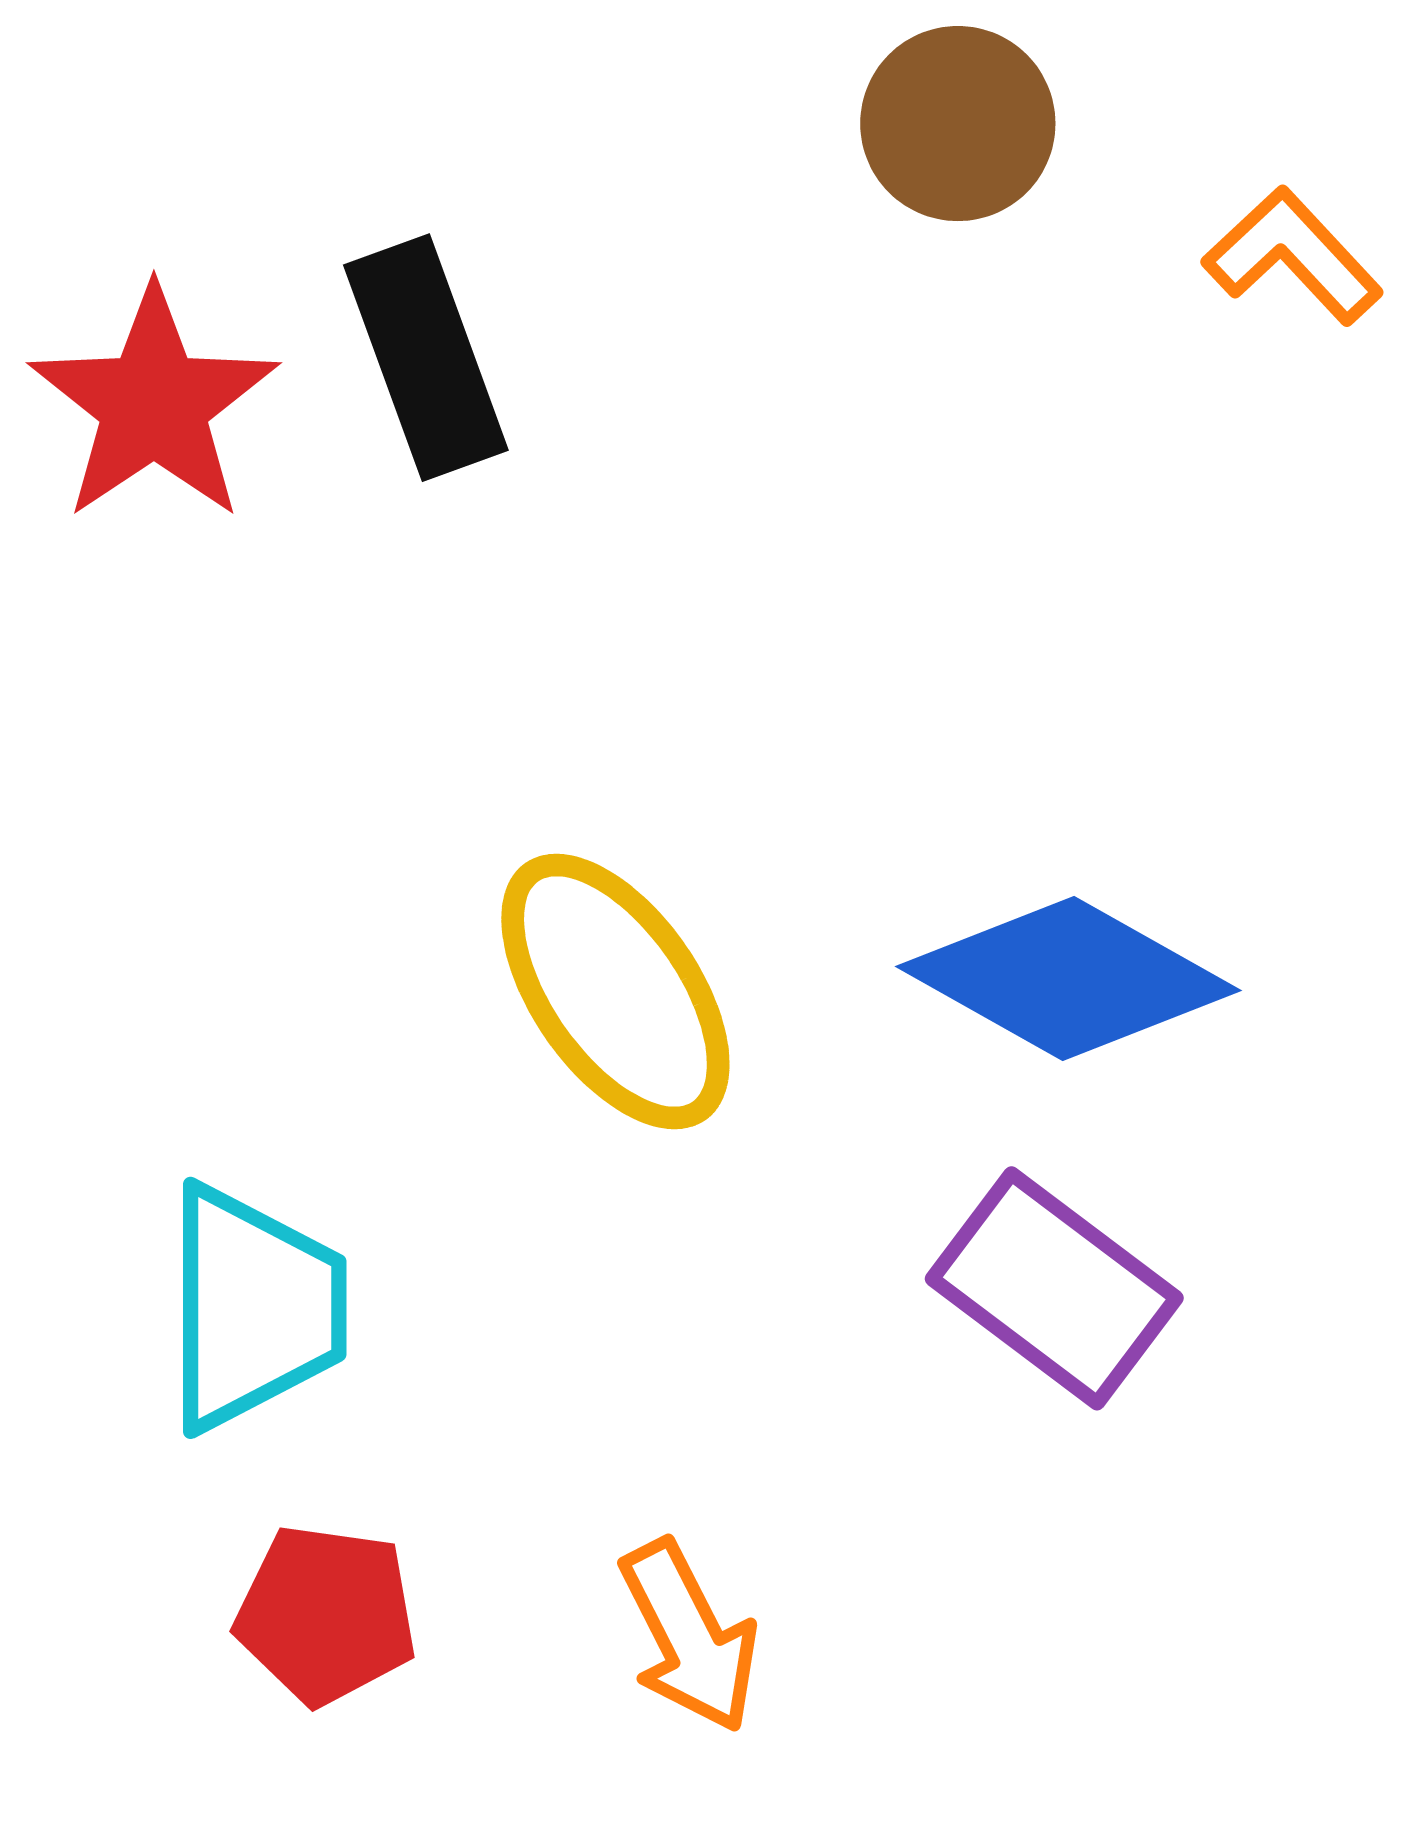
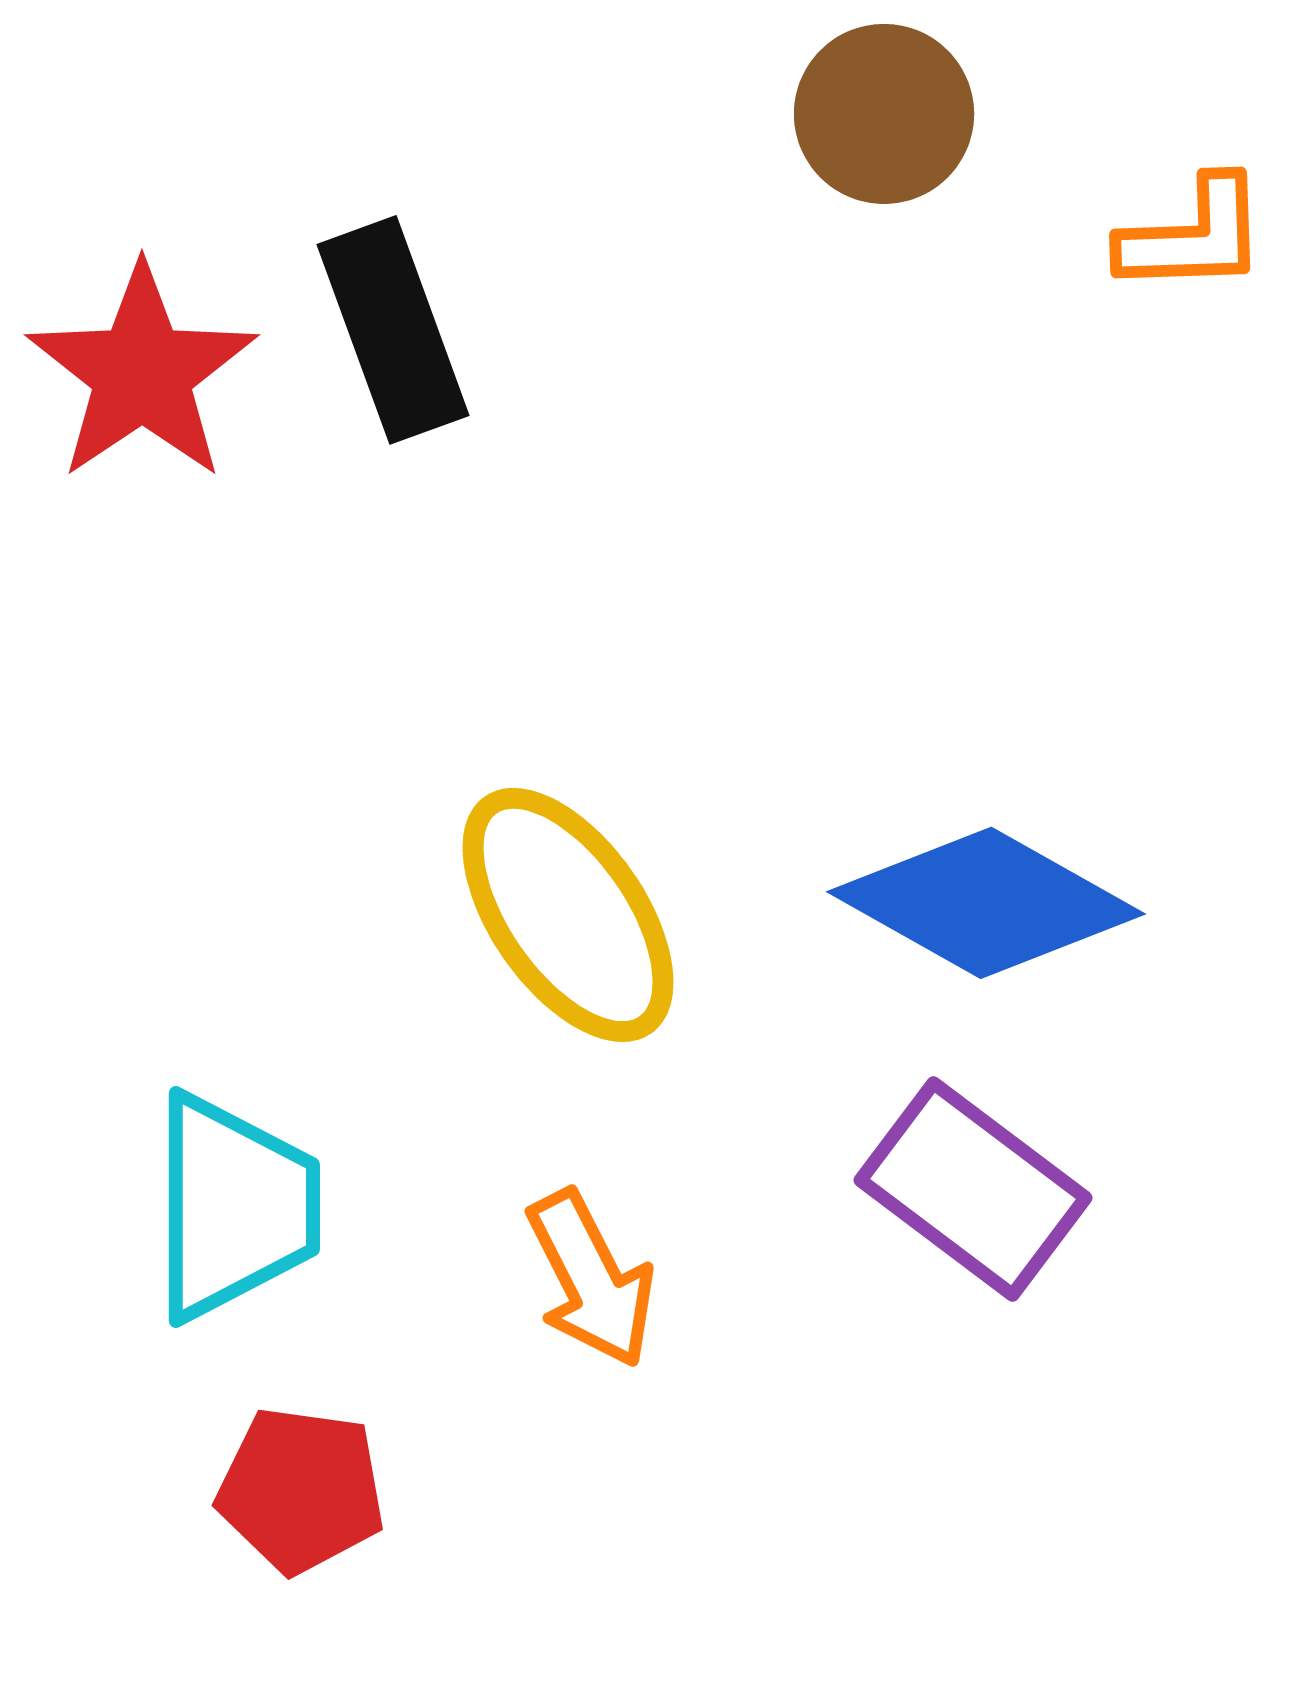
orange L-shape: (1293, 256) -> (1193, 236), turned 131
orange arrow: (689, 1636) -> (591, 1279), moved

